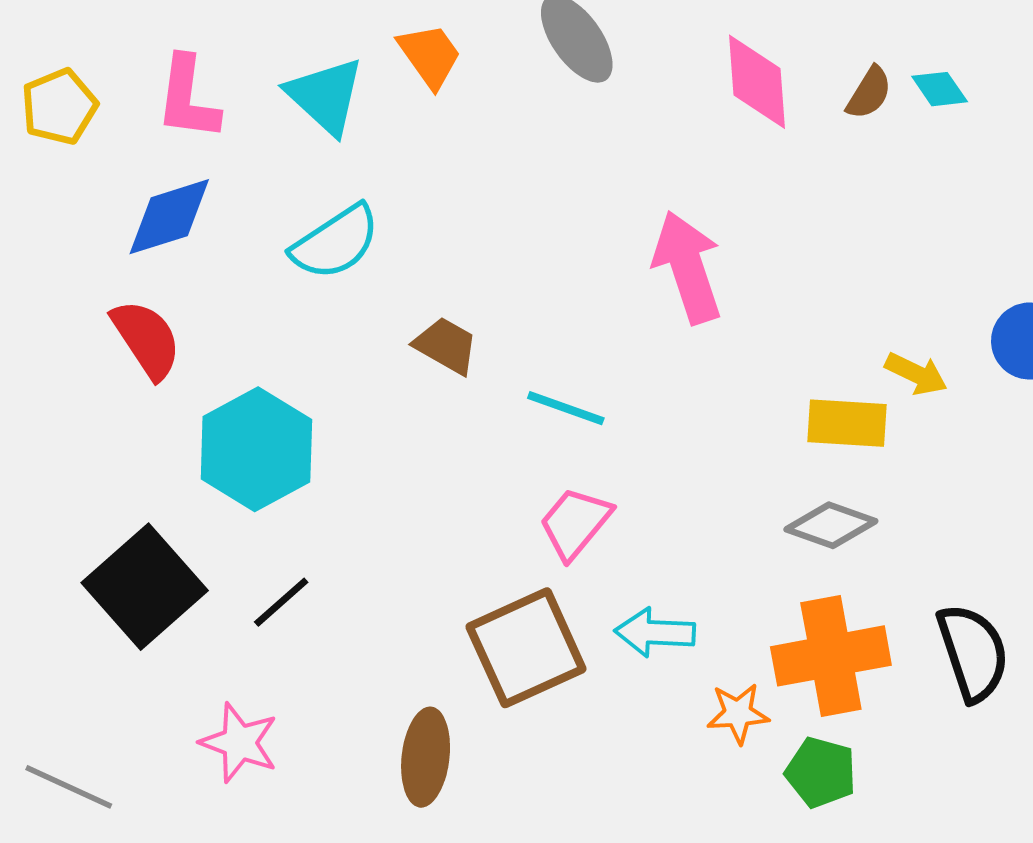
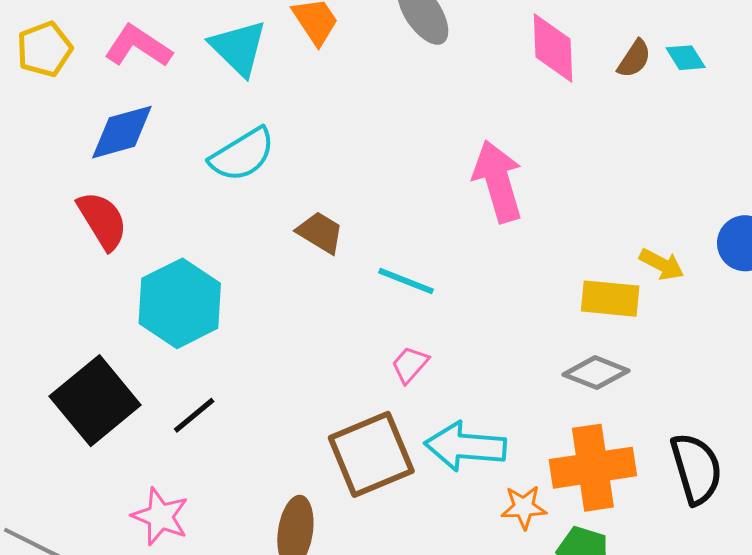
pink L-shape: (188, 98) -> (138, 46), turned 114
pink trapezoid: (575, 523) -> (410, 365), size x0.7
cyan arrow: (655, 633) -> (465, 446), size x1.4

